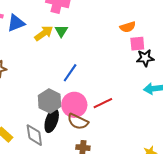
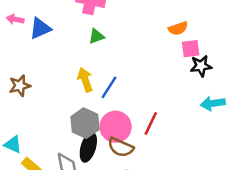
green triangle: (61, 31) -> (96, 36), turned 40
yellow arrow: (44, 33) -> (85, 80), moved, turned -72
red line: (103, 103) -> (151, 123), turned -36

